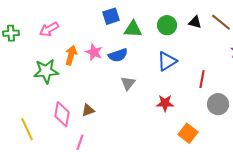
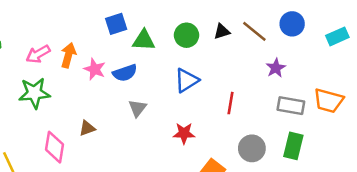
black triangle: (195, 22) -> (222, 31), turned -32
pink arrow: (49, 29) -> (38, 54), moved
orange arrow: (71, 55) -> (68, 55), moved
gray circle: (218, 104) -> (252, 148), moved
brown triangle: (88, 110) -> (87, 128), moved

